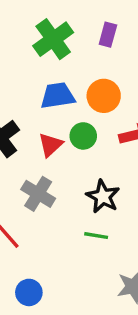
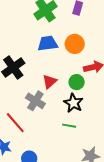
green circle: (83, 136) -> (77, 82), moved
red triangle: (50, 145) -> (50, 82), moved

